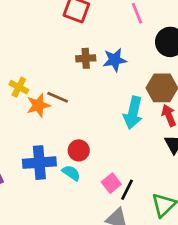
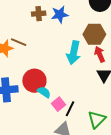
red circle: (79, 150) -> (34, 81), size x1.5
cyan semicircle: (71, 173) -> (44, 92), moved

